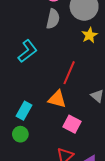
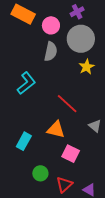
red line: (69, 73) -> (67, 104), turned -70
green circle: (20, 134) -> (40, 173), moved

